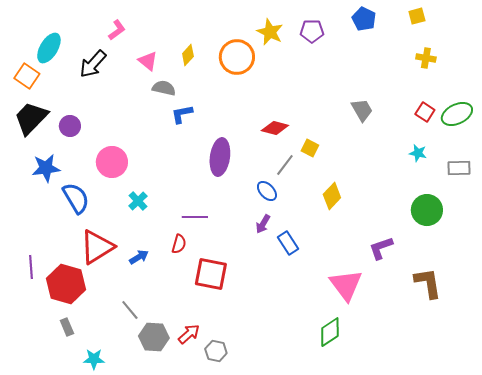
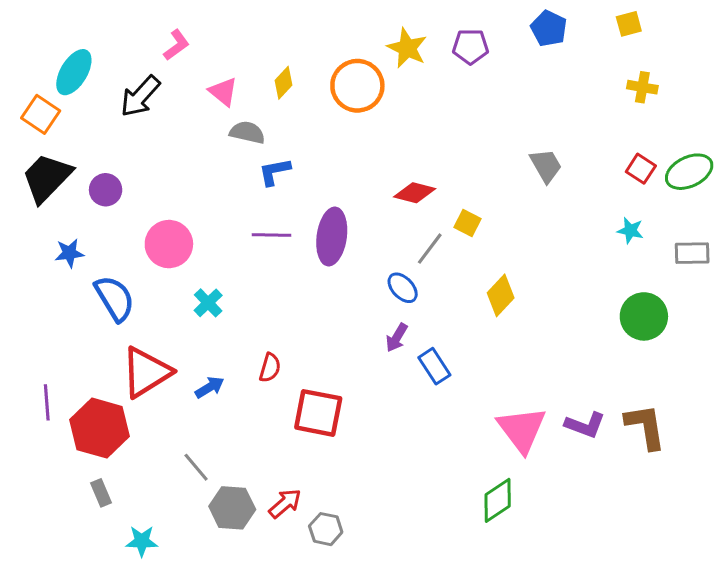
blue star: (46, 168) -> (69, 253), size x0.7
purple line: (195, 217) -> (271, 235), moved
purple L-shape: (381, 248) -> (585, 425), moved, turned -140

